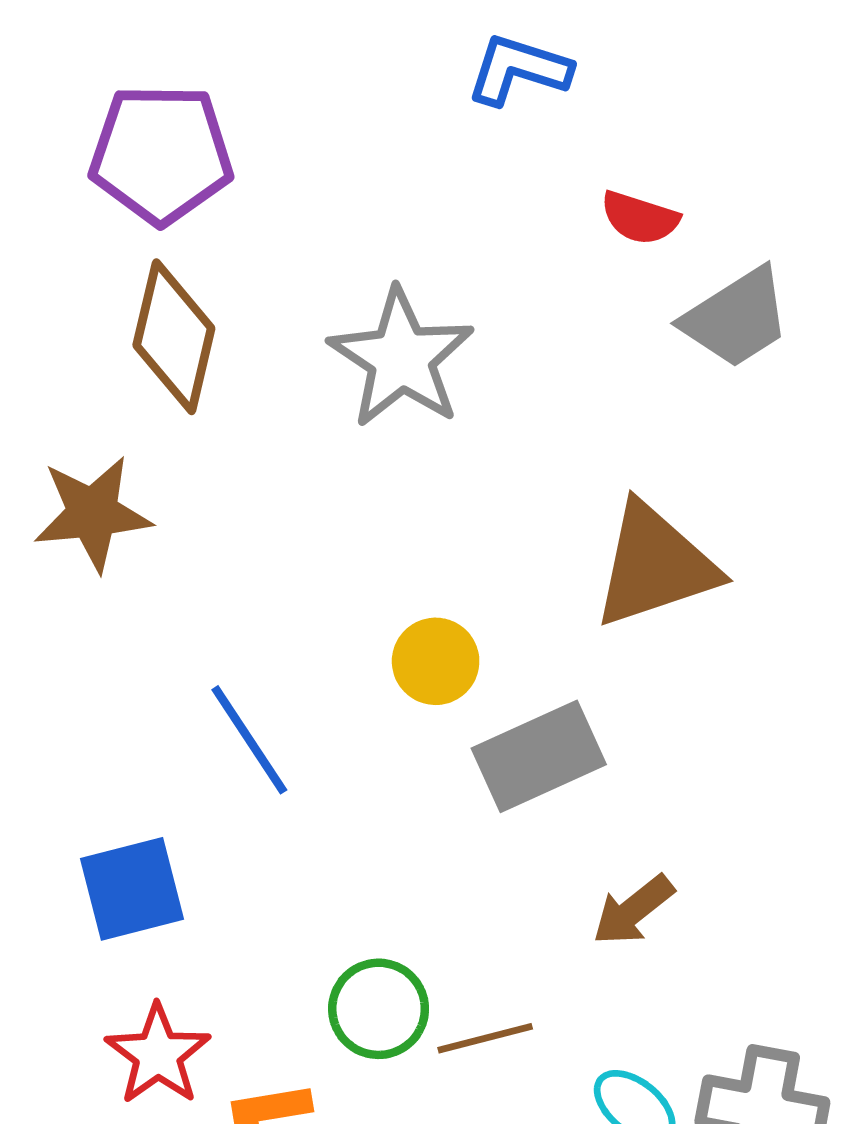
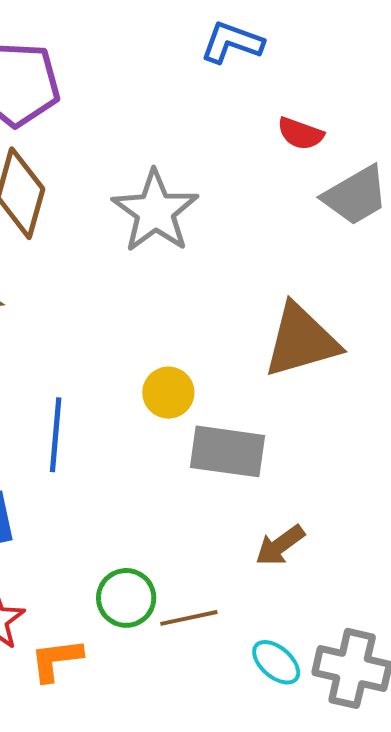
blue line: (249, 740) -> (56, 435), turned 36
gray rectangle: (539, 756) -> (227, 451), turned 30

